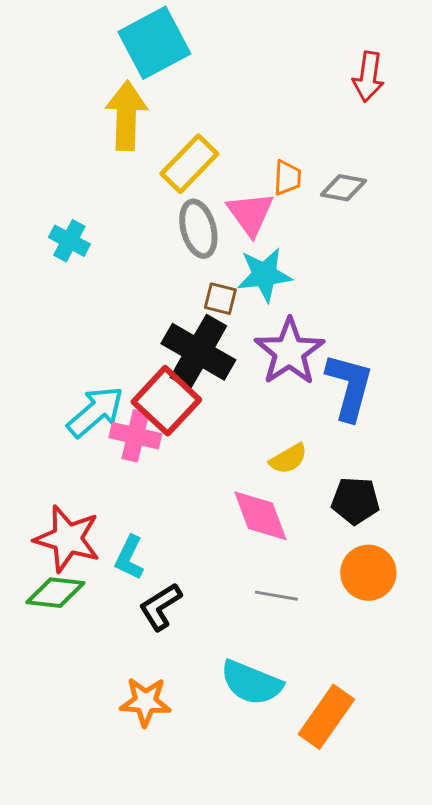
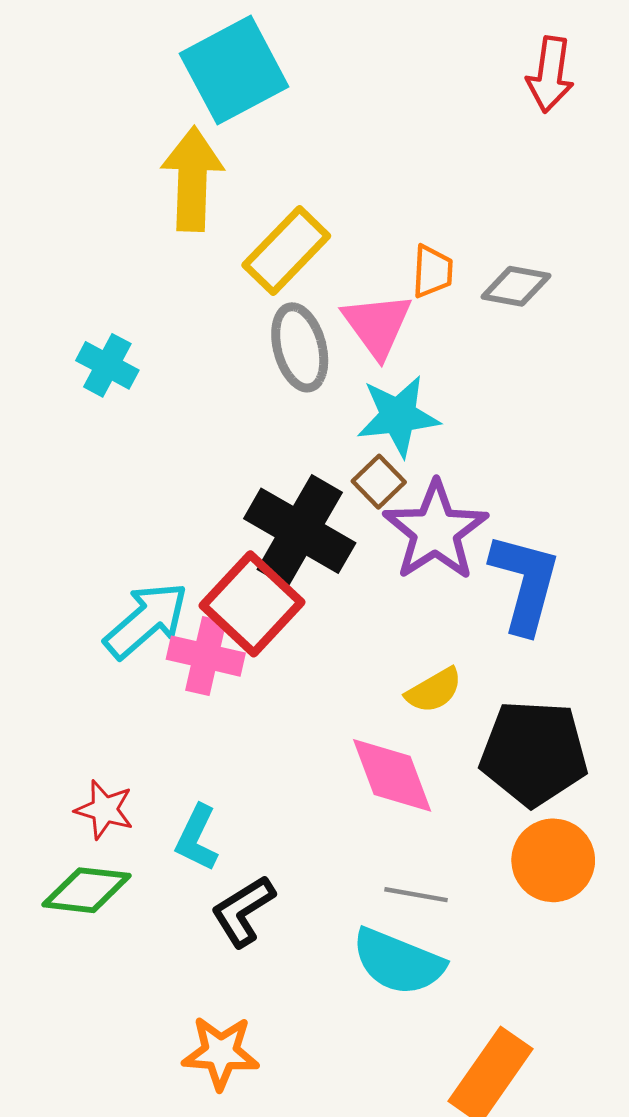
red arrow: (368, 77) -> (550, 75), moved
brown square: (220, 299) -> (379, 482), moved, turned 32
black pentagon: (355, 501) -> (534, 753), size x1.5
red star: (67, 539) -> (104, 810), size x0.6
cyan semicircle: (251, 683) -> (398, 962), moved

